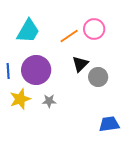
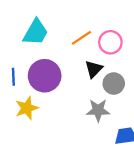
pink circle: (94, 29) -> (110, 42), moved
gray star: (49, 101) -> (98, 110), moved, size x1.5

